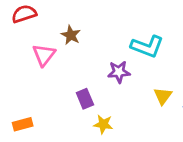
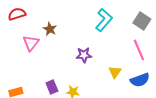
cyan L-shape: (147, 46) -> (104, 20), moved, turned -70
purple rectangle: (85, 99) -> (52, 87), moved

